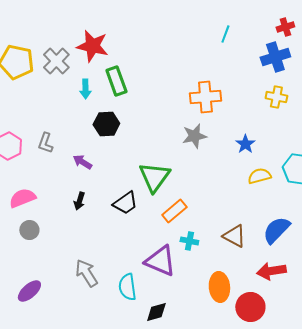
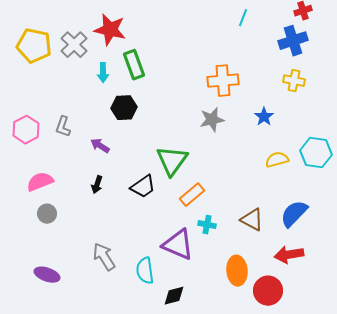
blue star: (245, 144) -> (264, 117), moved
purple ellipse: (29, 291) -> (47, 275), turned 60

